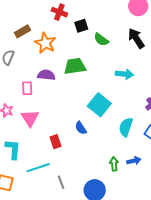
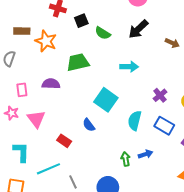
brown rectangle: (23, 31) -> (22, 31), turned 35
black arrow: (136, 38) -> (138, 29), turned -95
purple semicircle: (46, 75) -> (51, 84), moved
pink rectangle: (27, 88) -> (22, 90), moved
red rectangle: (56, 142) -> (64, 141), turned -32

